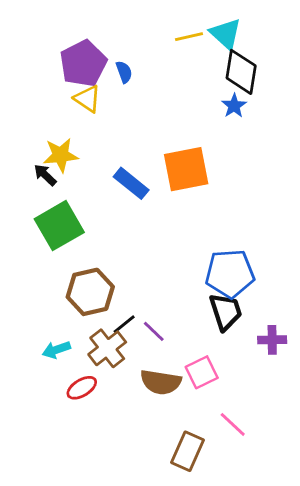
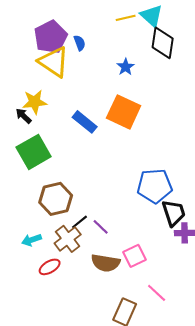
yellow triangle: (87, 99) -> (54, 62), size x1.6
blue star: (234, 106) -> (126, 67), moved
orange square: (186, 169) -> (124, 112), turned 36
black trapezoid: (226, 312) -> (174, 213), moved

